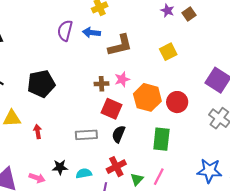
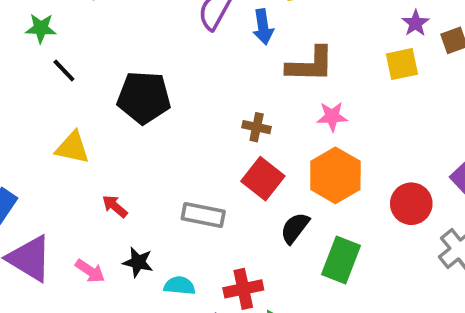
blue arrow: (91, 33) -> (263, 27), turned -120
yellow square: (168, 52) -> (402, 64), moved
pink star: (122, 79) -> (332, 116), moved
red circle: (177, 102) -> (411, 204), moved
red arrow: (38, 132) -> (115, 206), moved, turned -56
black semicircle: (119, 134) -> (295, 228), moved

